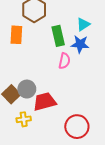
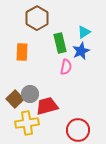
orange rectangle: (16, 35) -> (22, 52), moved
blue star: (80, 44) -> (81, 51), turned -30
yellow cross: (24, 119) -> (27, 123), size x1.6

